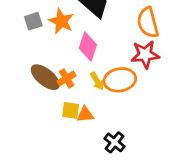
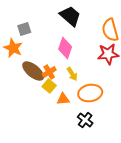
orange star: (61, 21) -> (13, 48), moved
orange ellipse: (120, 80) -> (90, 93), moved
yellow square: (71, 110) -> (49, 86), moved, turned 32

